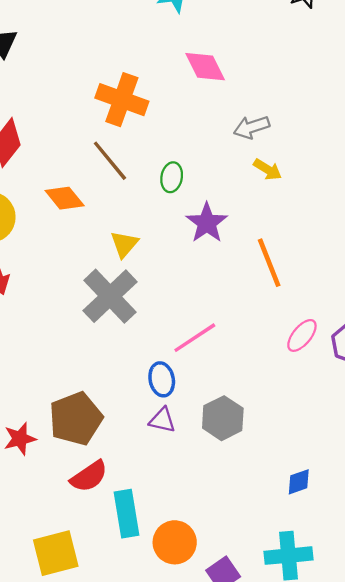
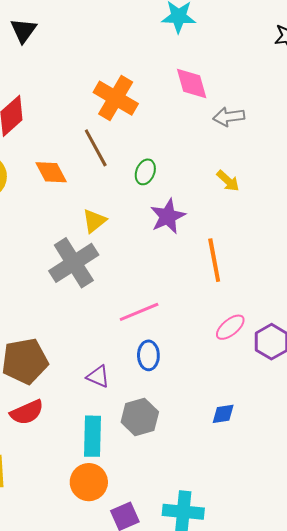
gray arrow: (252, 127) -> (229, 117), moved
blue ellipse: (162, 379) -> (148, 355), moved
gray hexagon: (223, 418) -> (140, 417), moved
blue diamond: (299, 482) -> (223, 414), moved
cyan rectangle: (127, 514) -> (93, 436), moved

